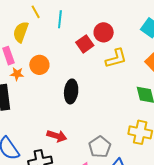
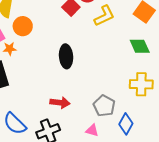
orange circle: (39, 65) -> (23, 26), moved

